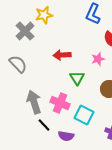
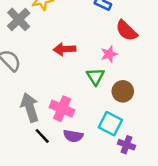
green triangle: (77, 78) -> (96, 76), moved
cyan square: (84, 115) -> (110, 124), moved
purple semicircle: (66, 136) -> (73, 136), moved

